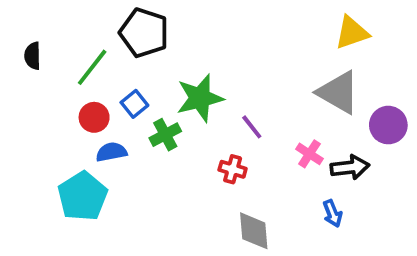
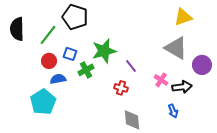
black semicircle: (33, 56) -> (17, 29), size x1.6
blue square: (134, 104) -> (70, 54), turned -32

